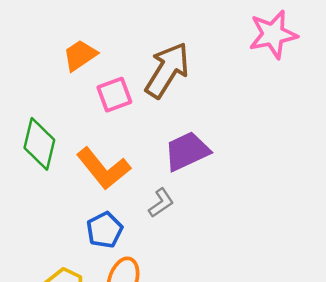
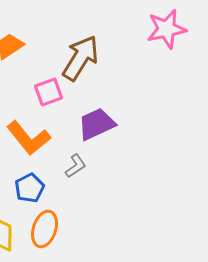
pink square: (114, 95) -> (48, 92), moved

